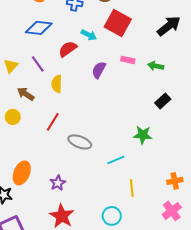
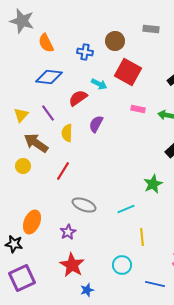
purple semicircle: (99, 70) -> (96, 124), moved
brown arrow: (26, 94) -> (36, 143), size x1.4
green star: (143, 135) -> (153, 184), turned -30
gray ellipse: (80, 142) -> (84, 205), moved

